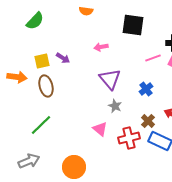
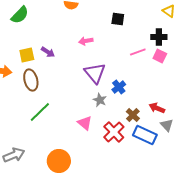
black square: (133, 25) -> (118, 19), size x0.6
blue cross: (146, 89) -> (119, 87), moved
green line: (41, 125) -> (40, 112), moved
red cross: (129, 138) -> (114, 132), turned -30

